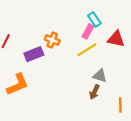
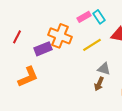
pink rectangle: (88, 31) -> (84, 17), moved, turned 32
orange cross: (52, 40) -> (60, 36), size x1.6

